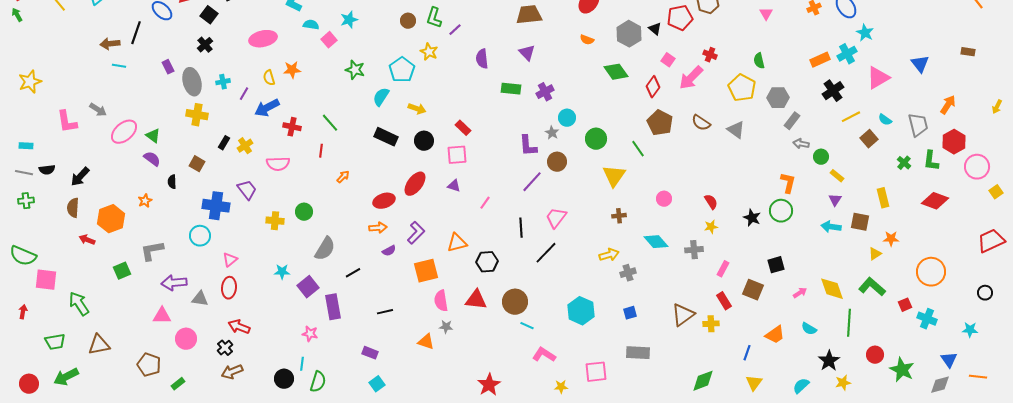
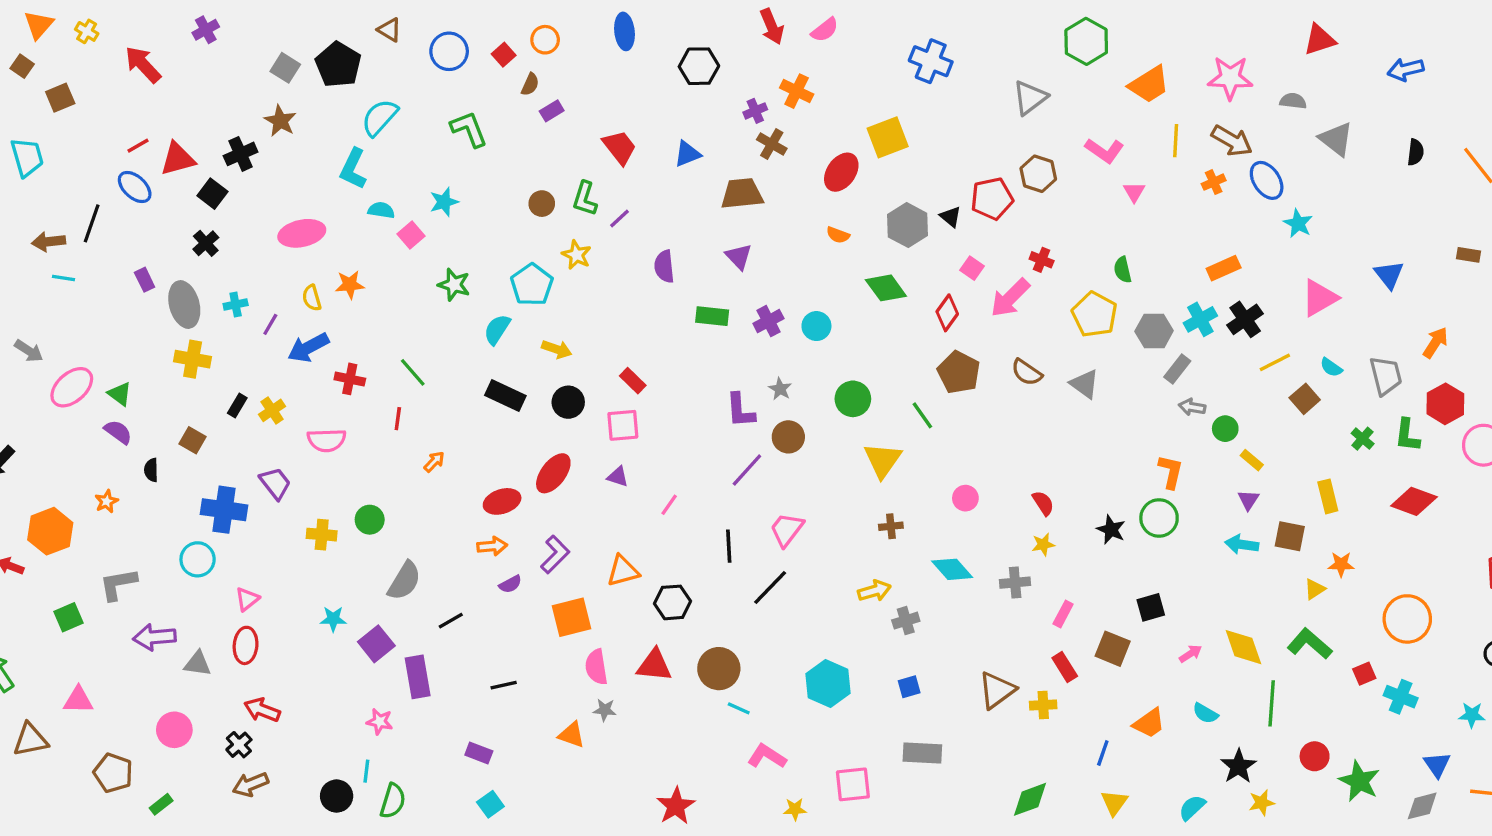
cyan cross: (847, 54) -> (1200, 319), moved
cyan circle: (567, 118) -> (816, 326), moved
pink triangle: (162, 316) -> (78, 700), moved

